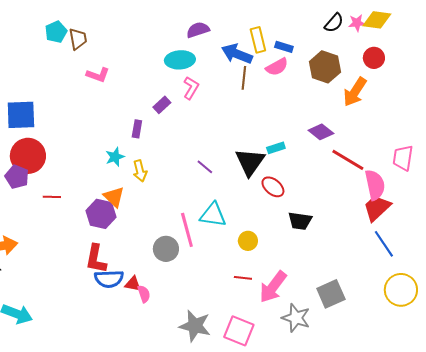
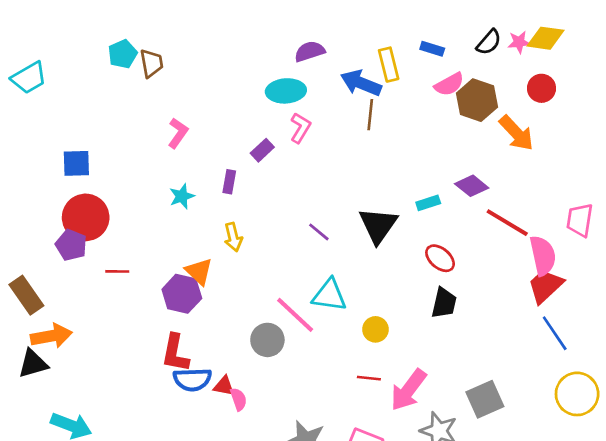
blue rectangle: (284, 47) -> (432, 49), moved
pink semicircle: (277, 67) -> (449, 84), moved
pink L-shape: (98, 75) -> (178, 133), moved, turned -75
orange arrow: (355, 92) -> (516, 133), turned -76
blue square: (21, 115) -> (76, 163), size x0.7
cyan rectangle: (276, 148) -> (428, 203), moved
cyan star: (115, 157) -> (182, 196), moved
red ellipse: (273, 187) -> (440, 258), moved
black trapezoid: (300, 221) -> (444, 303), turned -85
pink line: (187, 230) -> (295, 315), turned -32

